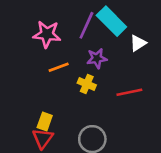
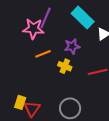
purple line: (86, 25) -> (46, 18), moved
yellow rectangle: (45, 122) -> (20, 102), moved

